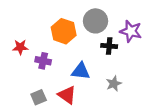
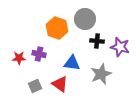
purple star: (131, 31) -> (120, 47), moved
red star: (20, 47) -> (19, 58), moved
gray star: (114, 84) -> (101, 74), size x1.5

